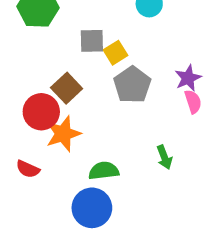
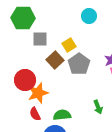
gray square: (92, 41) -> (40, 39), moved
brown square: (67, 88) -> (55, 60), moved
red semicircle: (28, 169) -> (35, 114), moved, turned 40

